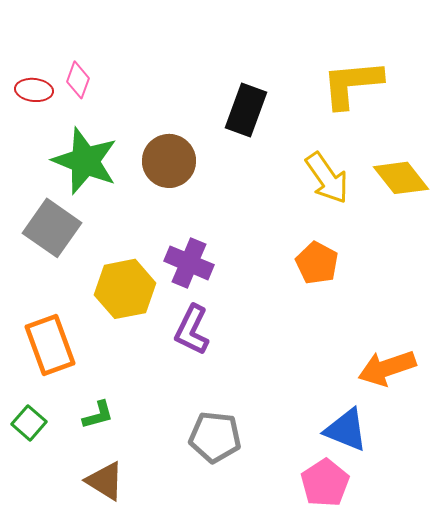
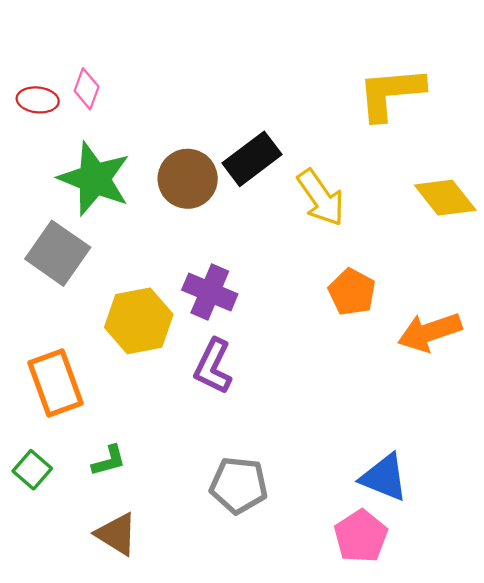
black rectangle: (246, 110) -> (252, 159), moved, turned 33
yellow arrow: (327, 178) -> (321, 198), moved
orange arrow: (387, 368) -> (430, 332), moved

